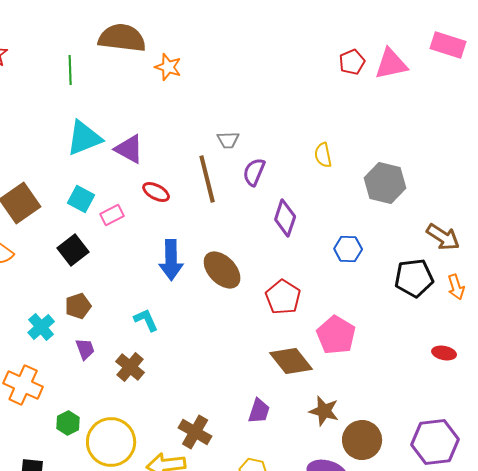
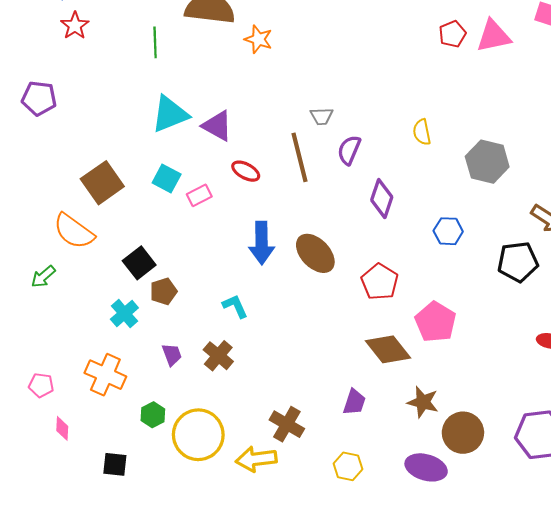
black square: (73, 250) -> (139, 263), moved
purple trapezoid: (85, 349) -> (172, 355), moved

